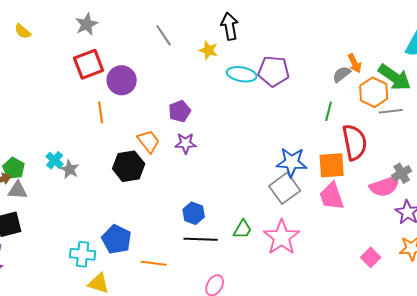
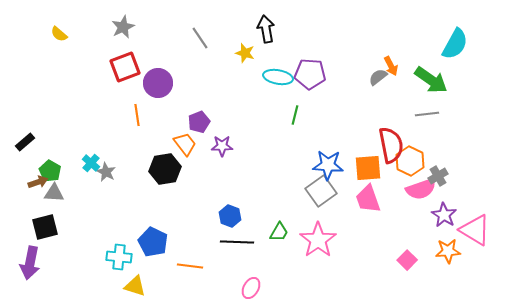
orange hexagon: (374, 92) -> (410, 161), moved
purple pentagon: (180, 111) -> (199, 122), moved
green line: (329, 111) -> (295, 115), moved

